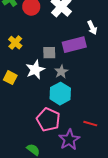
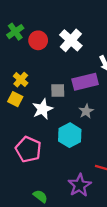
gray star: (61, 72) -> (86, 111), moved
yellow square: (10, 78) -> (15, 99), moved
pink pentagon: (48, 120) -> (28, 149), moved

